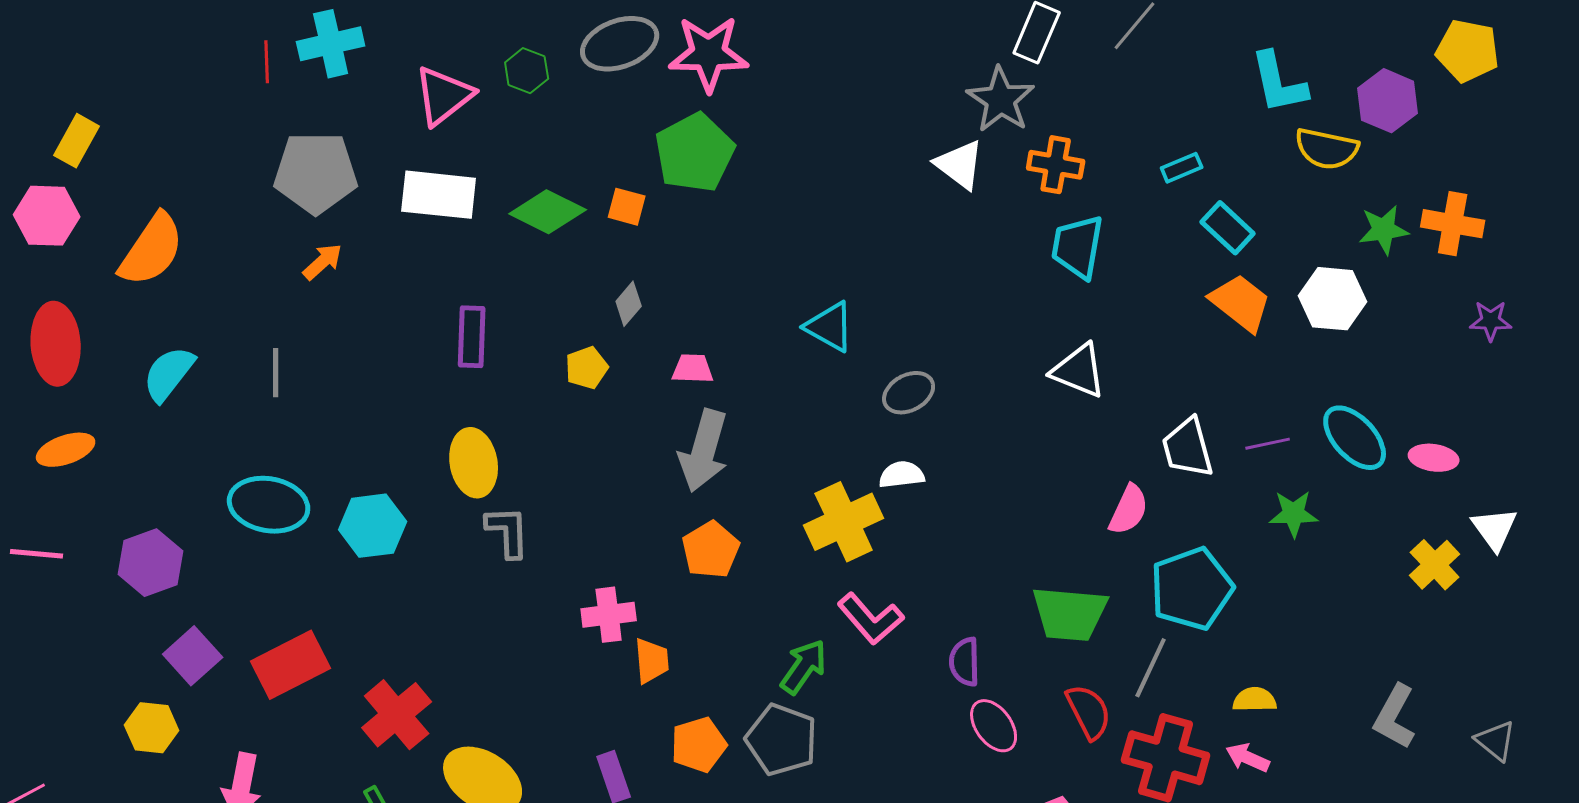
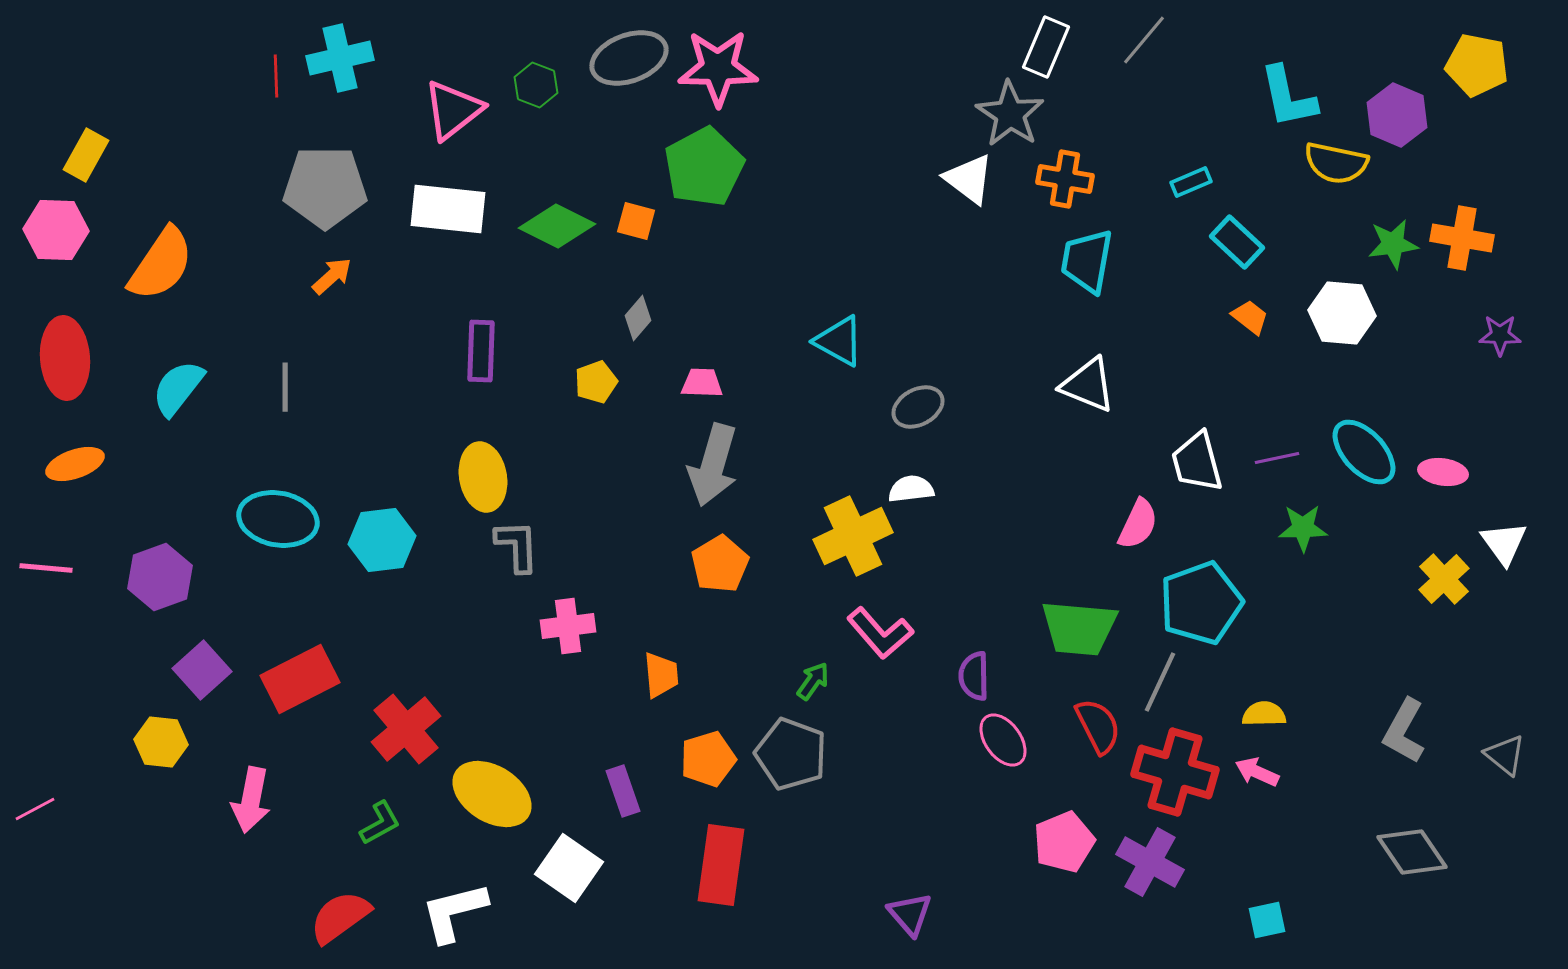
orange trapezoid: (1241, 303) -> (1250, 317), size x0.6
pink cross: (609, 615) -> (568, 626), moved
green arrow: (804, 667) -> (813, 681), size x0.7

